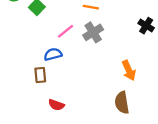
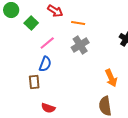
pink line: (66, 31) -> (47, 43), moved
blue semicircle: (53, 54) -> (45, 64), turned 126

